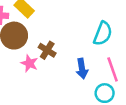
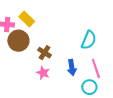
pink star: (29, 63) -> (43, 73), moved

